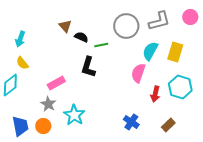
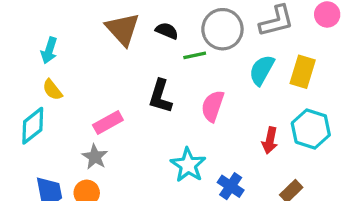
brown triangle: (65, 26) -> (123, 29), size x1.6
black semicircle: (81, 37) -> (167, 31), moved
green line: (101, 45) -> (195, 55), moved
pink semicircle: (138, 73) -> (213, 106), moved
cyan star: (74, 115) -> (188, 165), moved

